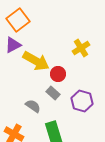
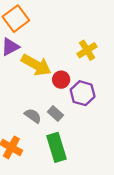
gray rectangle: (53, 93) -> (55, 114), moved
purple hexagon: (82, 101) -> (83, 93), moved

